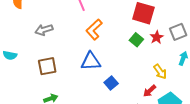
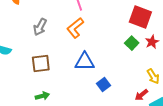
gray arrow: (44, 30) -> (40, 27), turned -48
orange L-shape: (94, 30) -> (75, 28), moved

